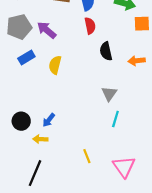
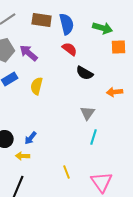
red semicircle: (90, 26) -> (70, 49), turned -42
black semicircle: (106, 51) -> (85, 73), turned -48
orange arrow: (137, 61) -> (115, 92), moved

